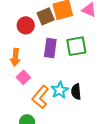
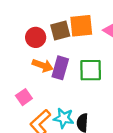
orange arrow: (15, 57) -> (43, 65), moved, turned -84
cyan star: (60, 90) -> (64, 118), turned 30

